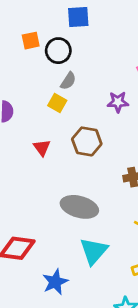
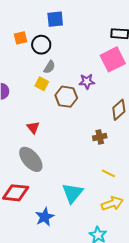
brown hexagon: (87, 141) -> (66, 97), moved
red triangle: (42, 148) -> (33, 127), moved
gray ellipse: (79, 207) -> (31, 159), moved, turned 36

